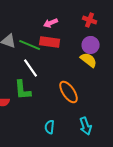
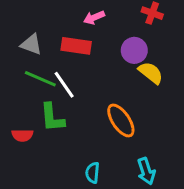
red rectangle: (50, 42) -> (76, 46), moved
green line: (30, 45) -> (40, 79), moved
purple circle: (91, 45) -> (134, 50), moved

